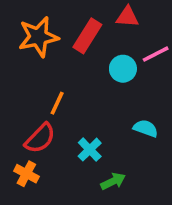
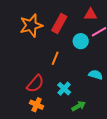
red triangle: (127, 17) -> (91, 14), moved
orange line: (57, 103) -> (55, 58), moved
orange cross: (26, 174) -> (37, 105), moved

